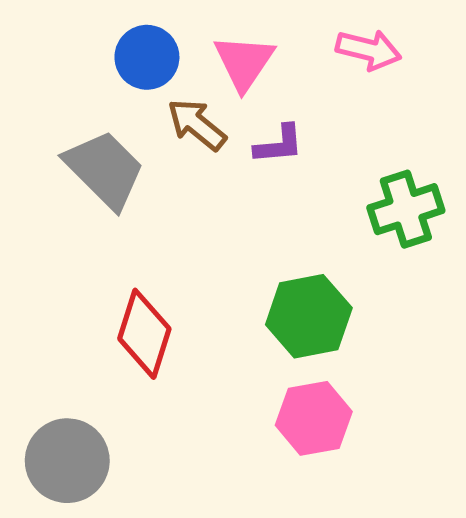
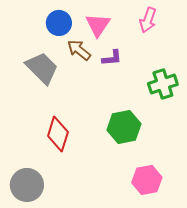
pink arrow: (369, 50) -> (148, 20), turned 95
pink hexagon: (314, 418) -> (147, 180), moved

